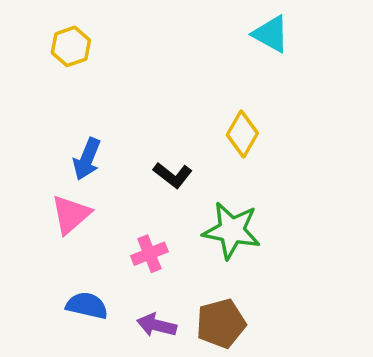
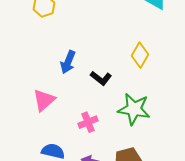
blue arrow: (87, 159) -> (68, 62), moved

